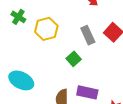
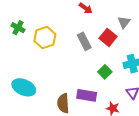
green square: (74, 59) -> (105, 72), moved

